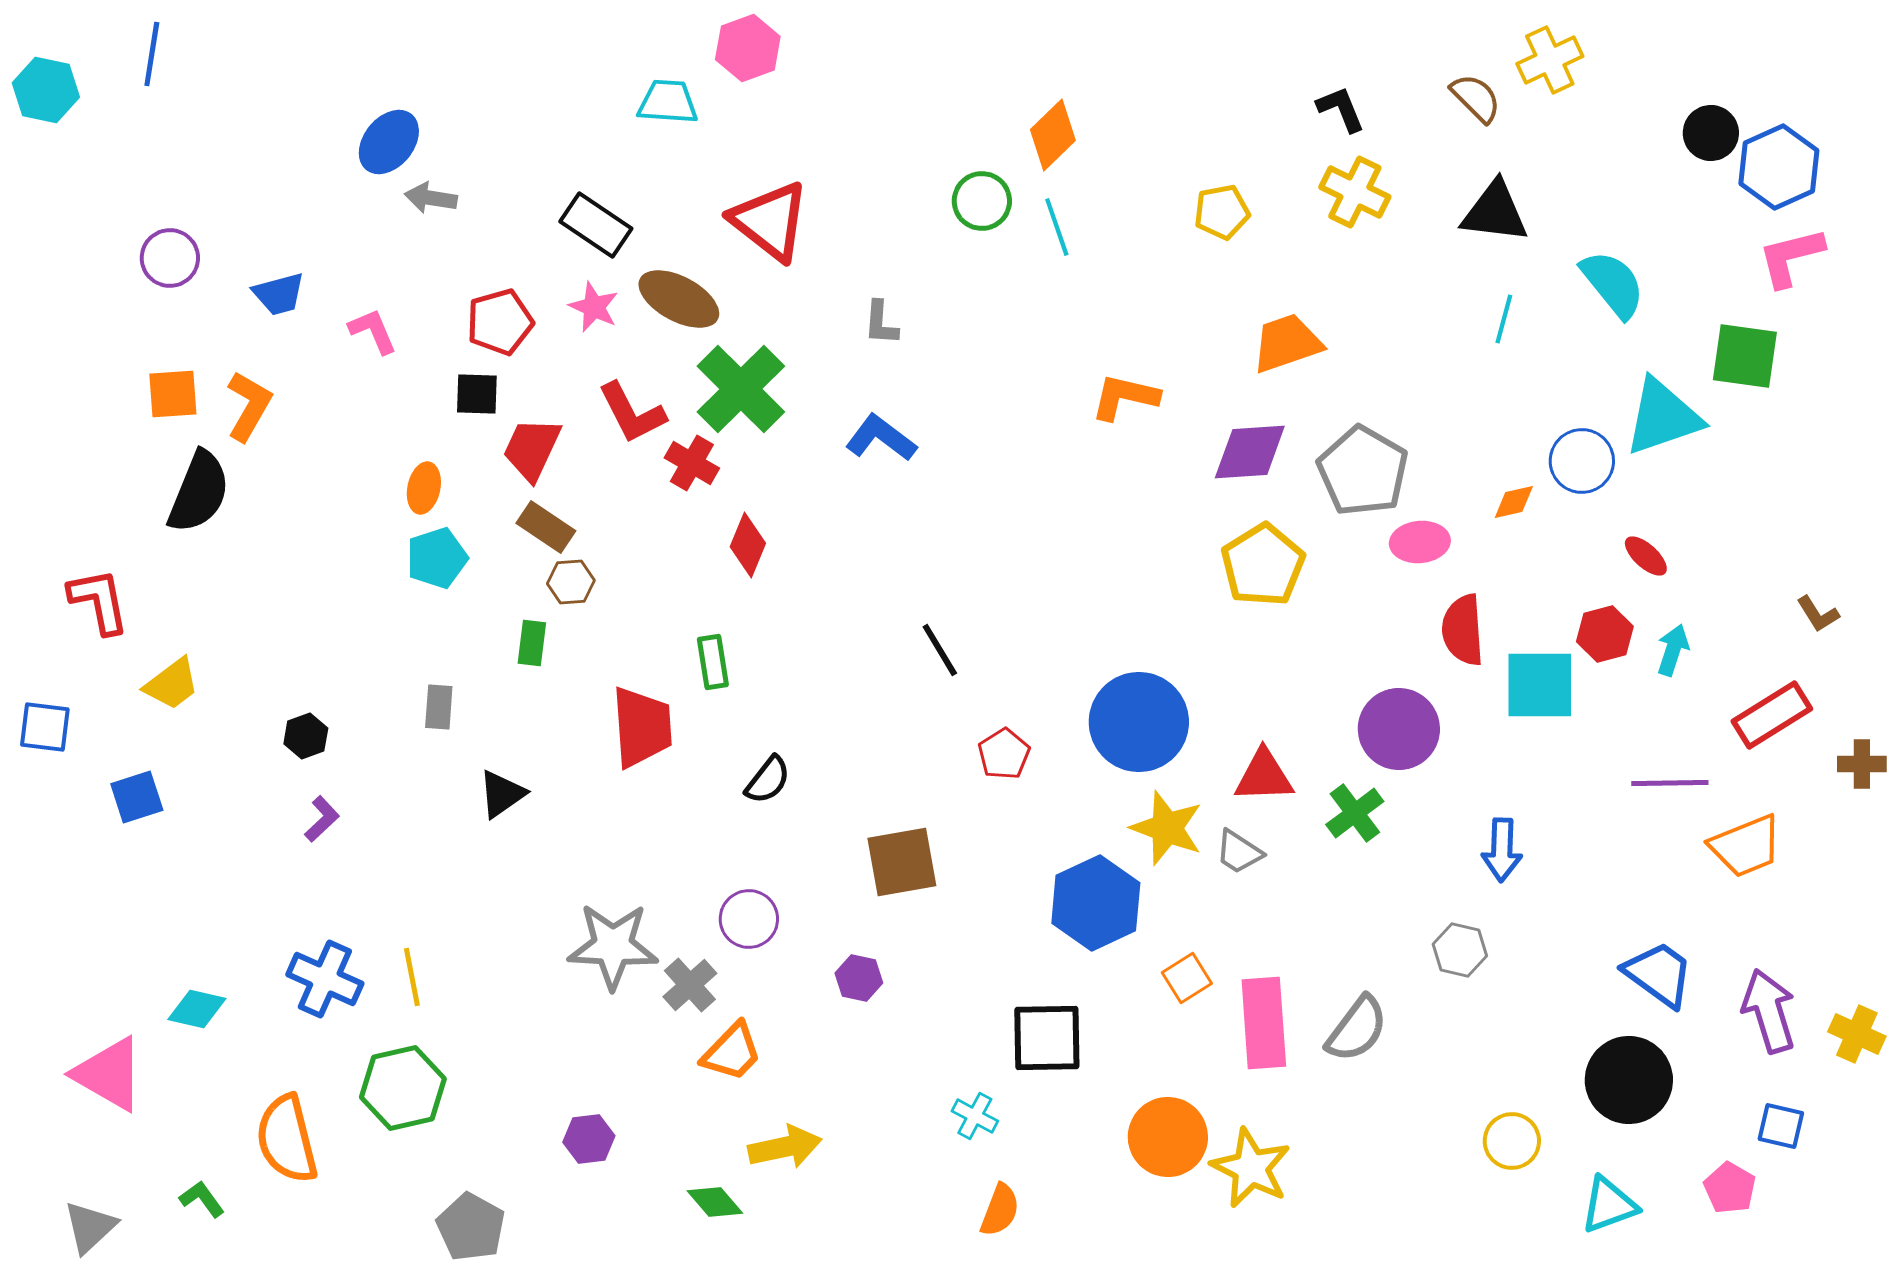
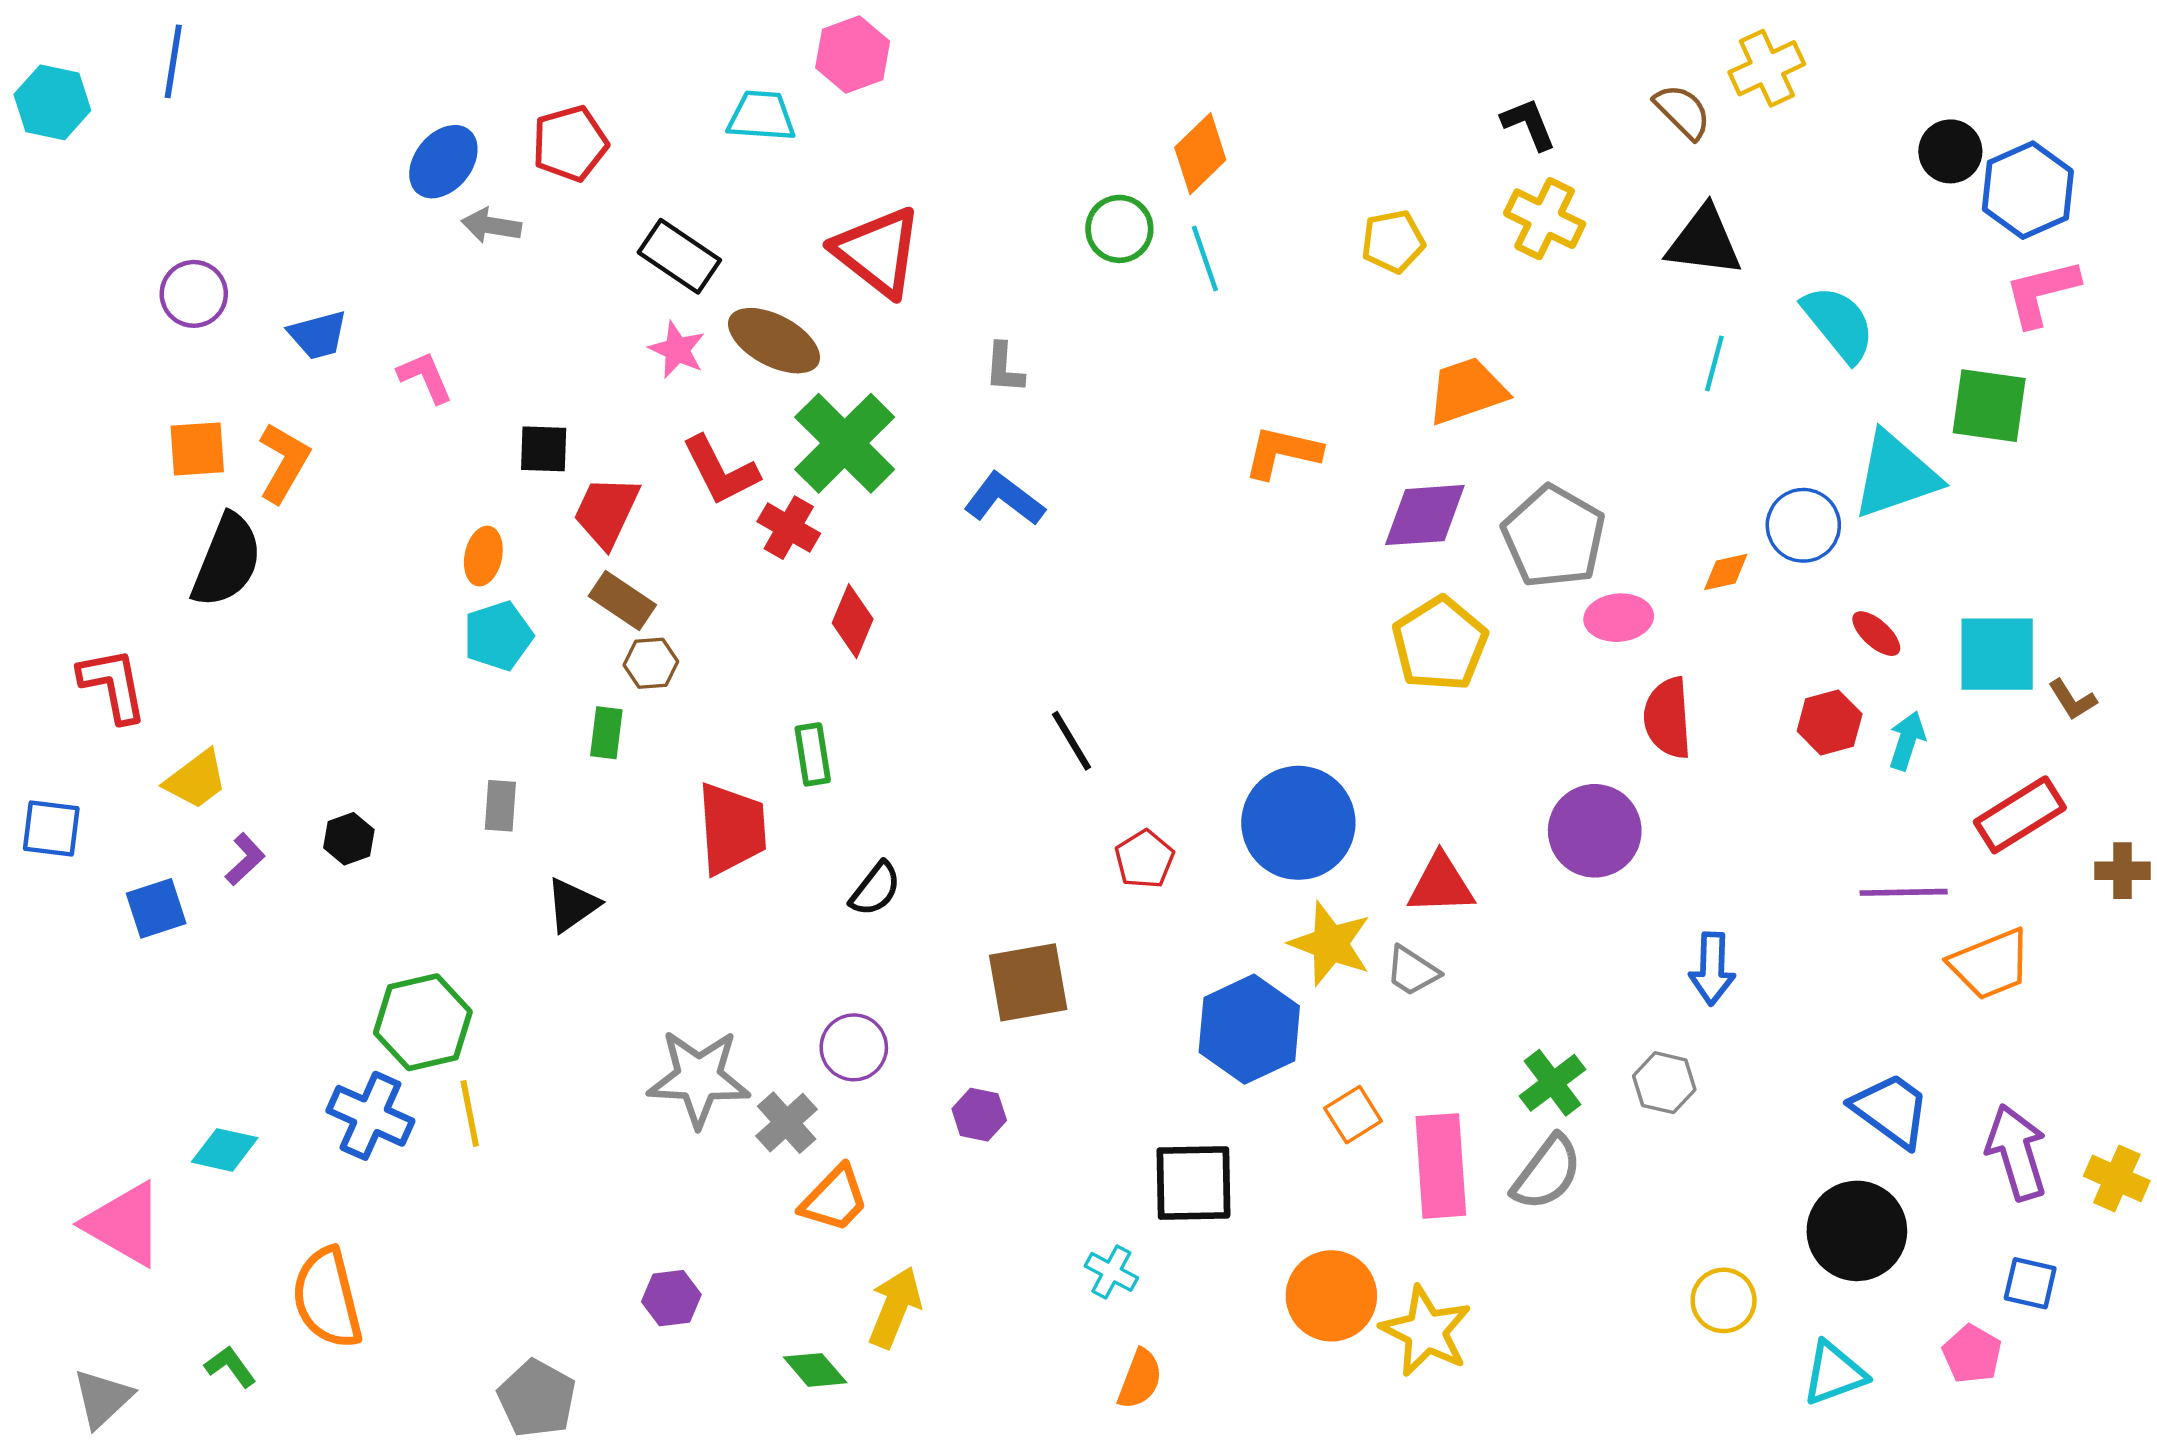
red pentagon: (500, 322) -> (570, 143), moved
cyan square: (1540, 685) -> (1997, 654), moved
green cross: (1355, 813) -> (1553, 1083), moved
purple L-shape: (322, 819) -> (245, 859), moved
green hexagon: (403, 1088) -> (423, 1022), moved
yellow arrow: (785, 1147) -> (895, 1307), turned -56

